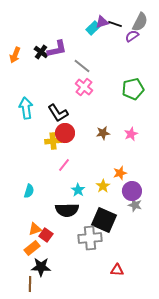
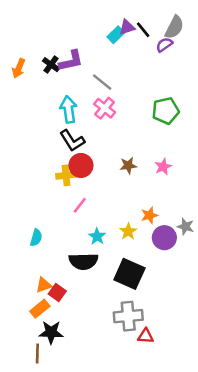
black line: (115, 24) -> (143, 30), turned 32
cyan arrow: (26, 108) -> (68, 109), moved
gray star: (135, 205) -> (186, 226), moved
gray cross: (90, 238) -> (128, 316), moved

